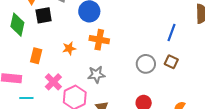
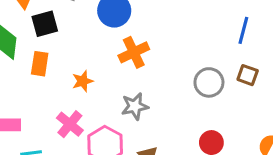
orange cross: (99, 40) -> (134, 52), turned -30
orange star: (69, 48) -> (83, 81), moved
orange rectangle: (36, 56) -> (40, 64), moved

